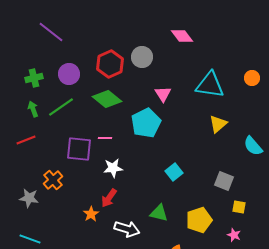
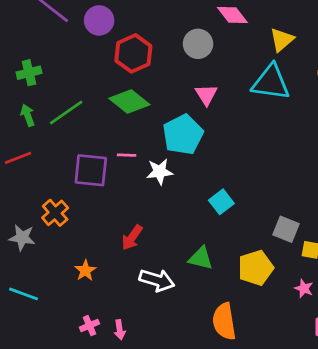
gray circle: (142, 57) -> (198, 44), moved
purple circle: (69, 74) -> (99, 20), moved
yellow triangle: (218, 124) -> (282, 40), moved
white star: (113, 168) -> (160, 172), moved
gray square: (224, 181) -> (286, 229), moved
orange star: (91, 214) -> (85, 271), moved

